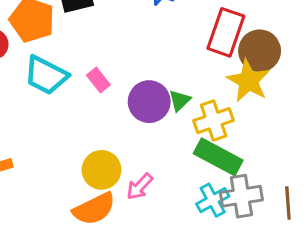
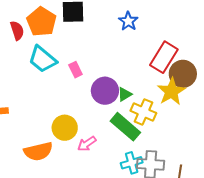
yellow cross: (214, 121) -> (143, 112), turned 30
green rectangle: (218, 157) -> (125, 127), moved
orange semicircle: (94, 209) -> (38, 151), moved

